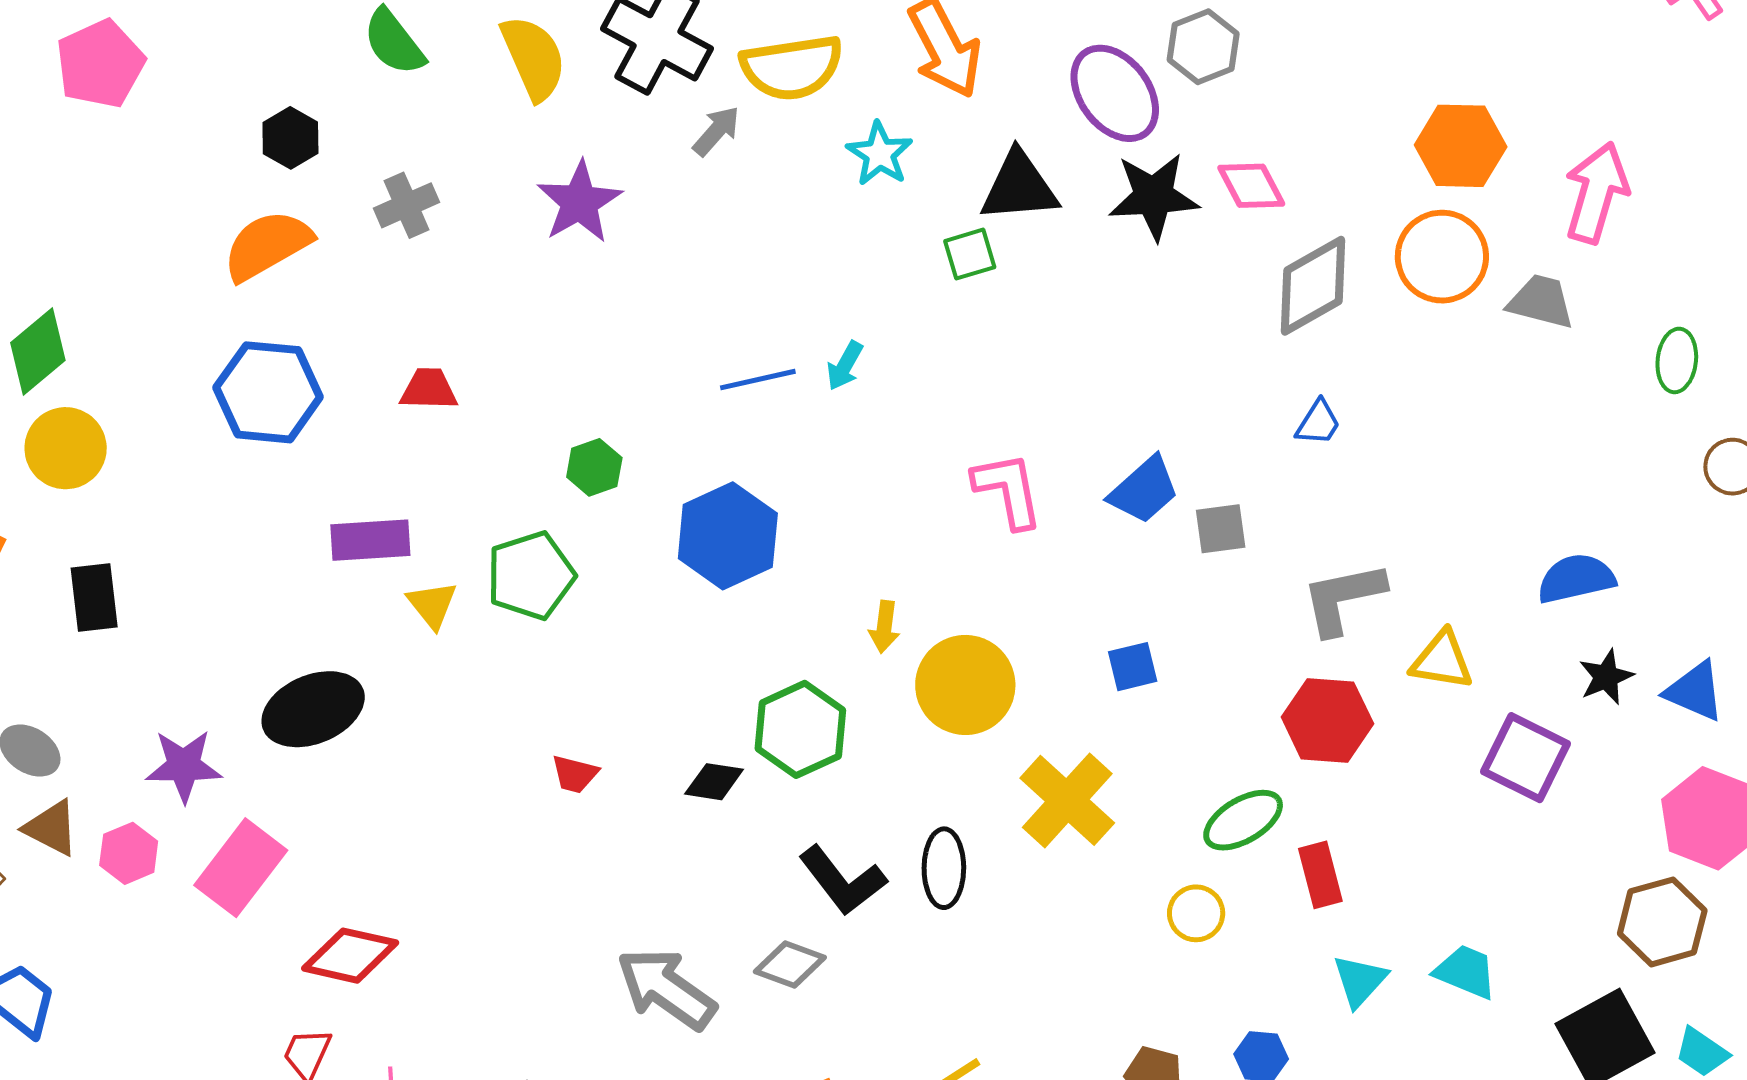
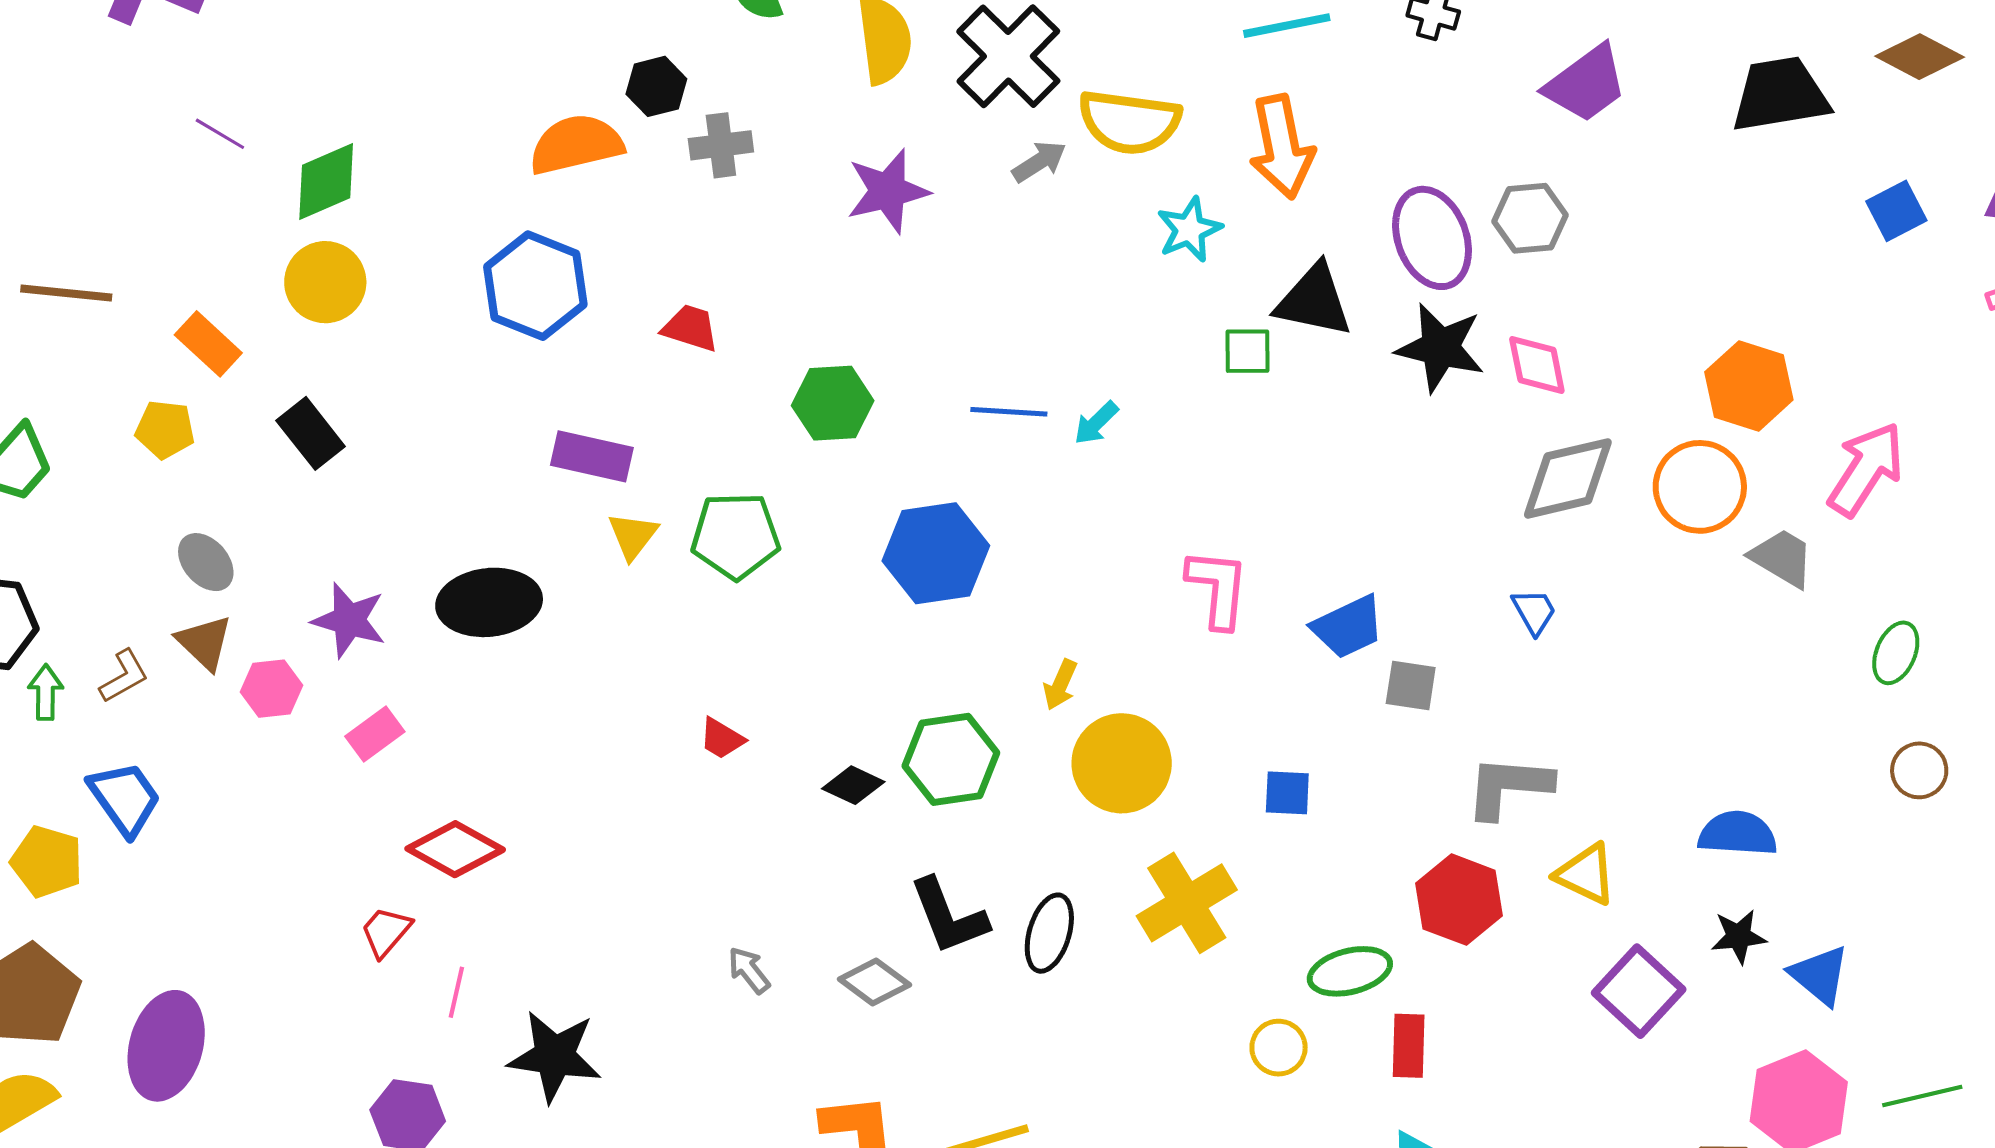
black hexagon: (290, 138) -> (656, 86), moved
blue trapezoid: (1318, 423) -> (1534, 611), turned -78
green hexagon: (594, 467) -> (833, 403), moved, size x1.4
black rectangle: (94, 598) -> (311, 433), turned -48
pink rectangle: (241, 868) -> (375, 734), size x0.6
gray arrow: (666, 989) -> (749, 970), size x0.5

